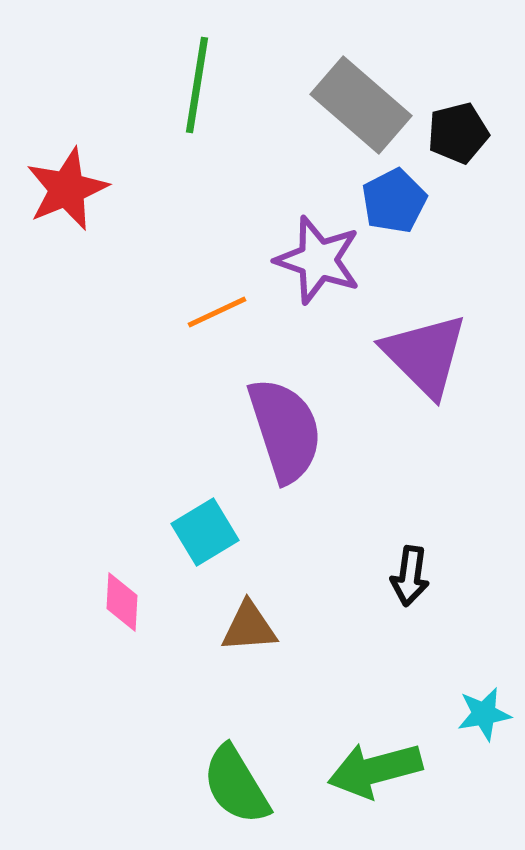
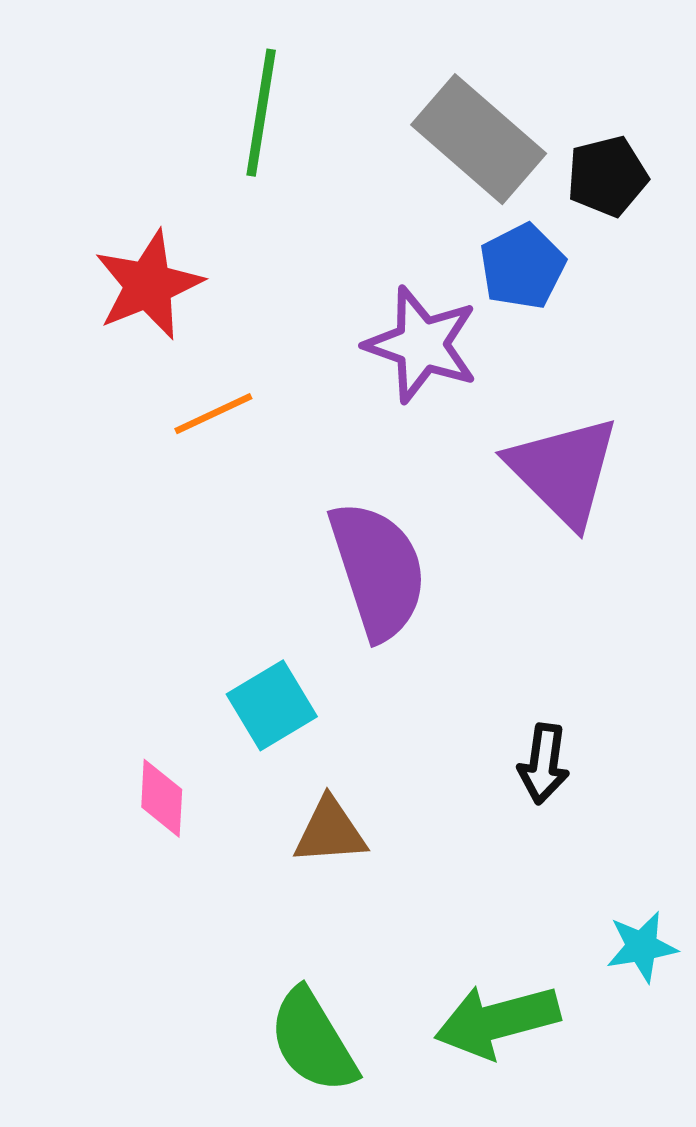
red star: (67, 189) -> (148, 285), moved
orange line: (217, 312) -> (213, 414), moved

